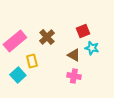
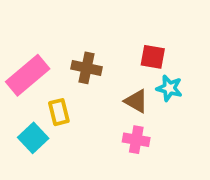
red square: (83, 31) -> (153, 57), turned 32
brown cross: (47, 37) -> (87, 68), turned -35

